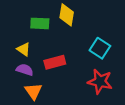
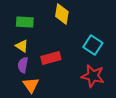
green rectangle: (40, 23) -> (25, 22), moved
purple semicircle: (25, 70) -> (23, 65), turned -98

